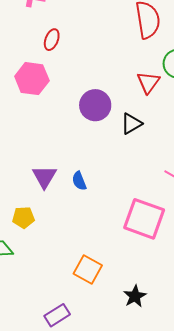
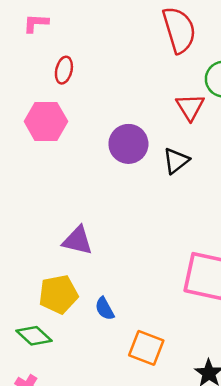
purple triangle: (44, 177) -> (78, 241), turned -40
blue semicircle: (79, 181) -> (105, 309), moved
yellow pentagon: (23, 217) -> (58, 294), size x1.4

